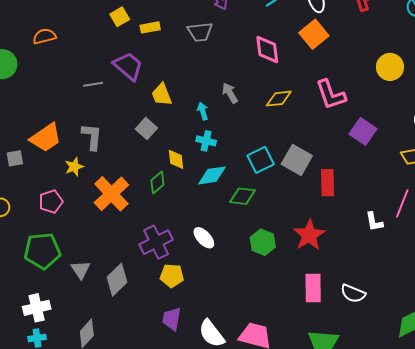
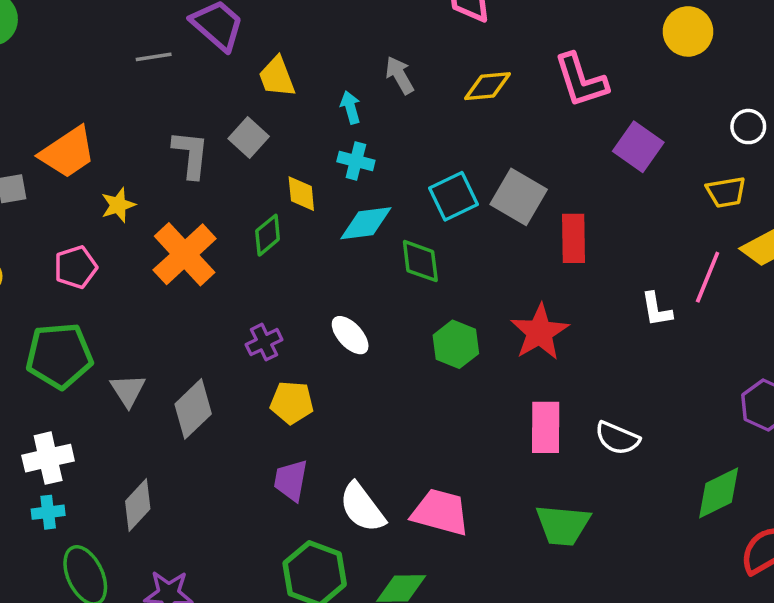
gray L-shape: (92, 137) -> (191, 154), moved
green diamond: (242, 196) -> (420, 261), turned 76
purple cross: (156, 242) -> (264, 342), size x0.6

